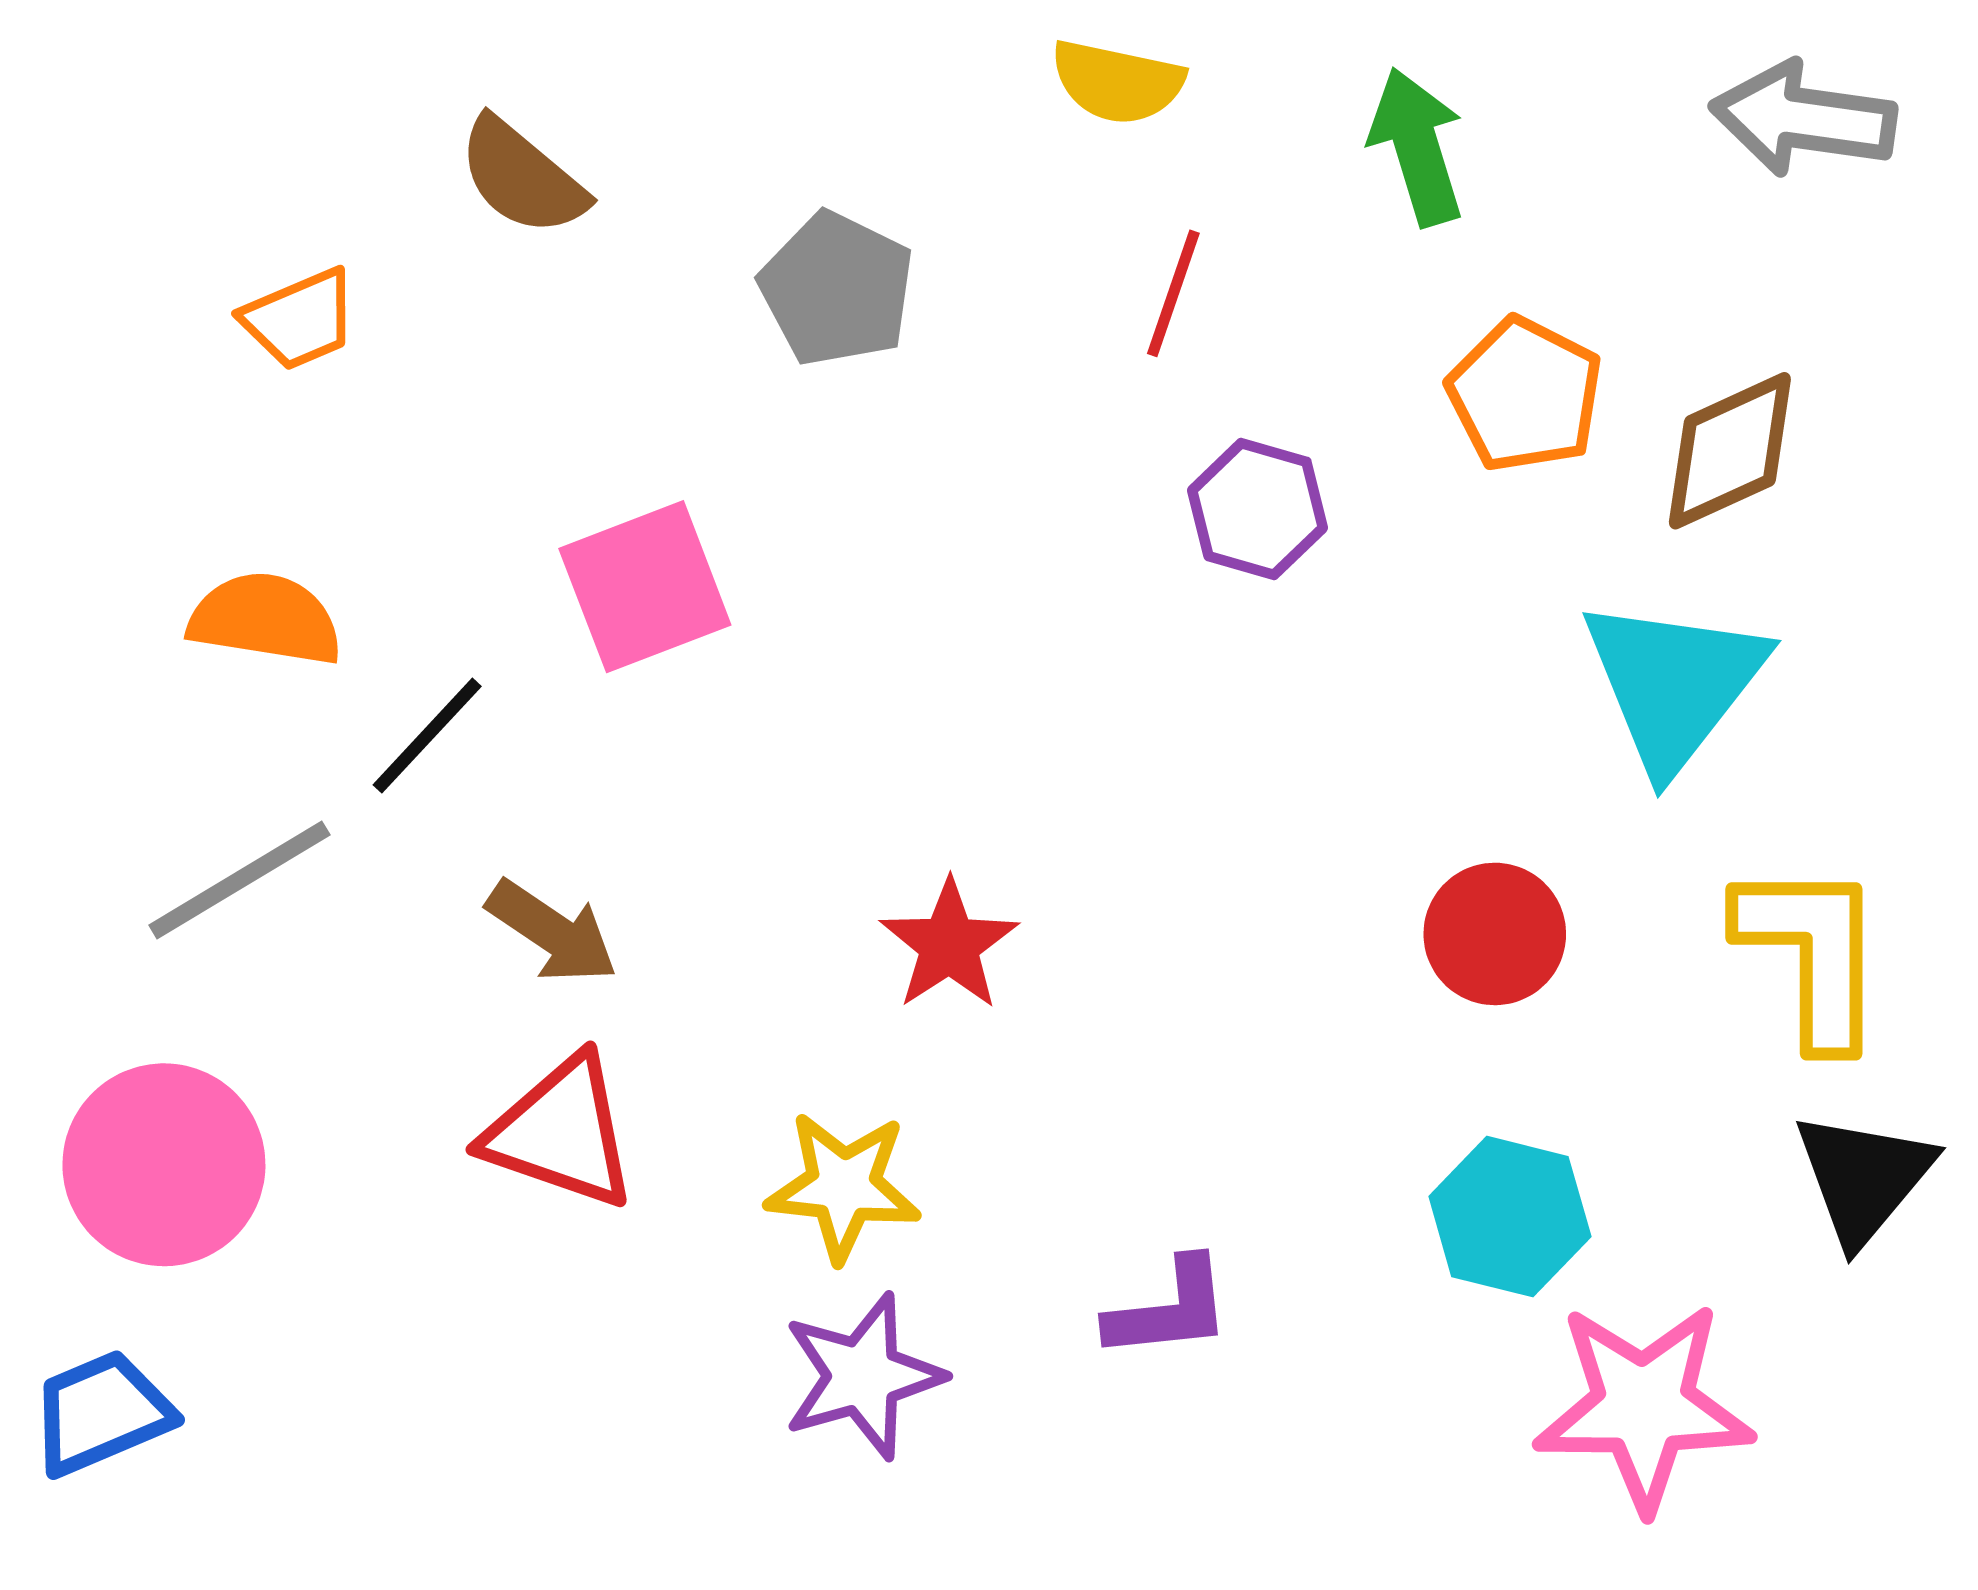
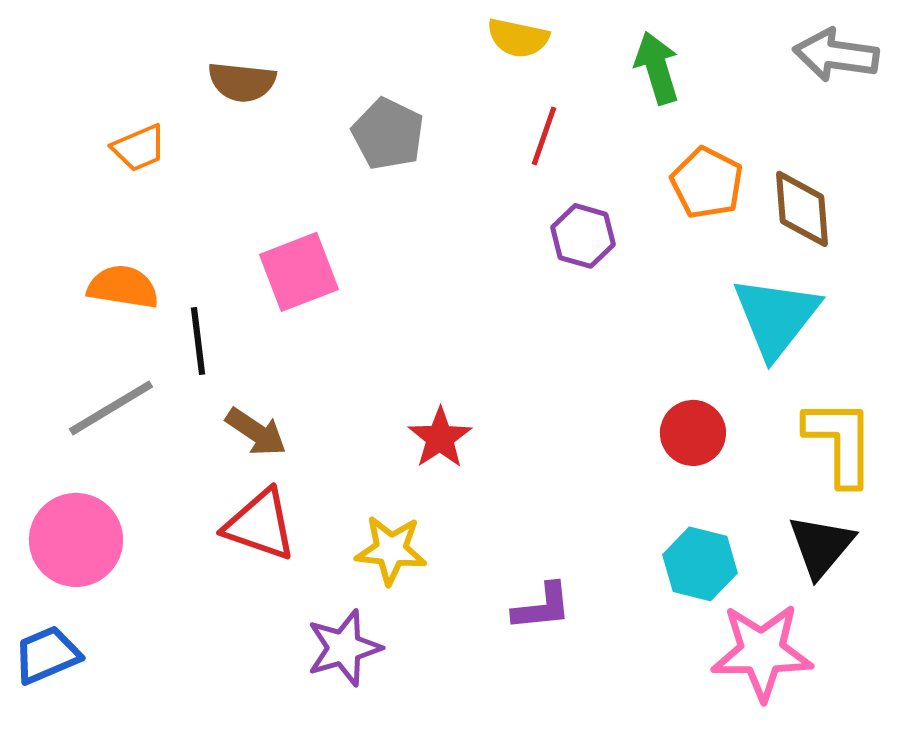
brown semicircle: (522, 177) -> (242, 82), turned -34
brown diamond: (1730, 451) -> (802, 209), turned -70
black line: (427, 736) -> (198, 341), turned -50
black triangle: (1864, 1178) -> (821, 546), moved
purple star: (863, 1376) -> (344, 648), moved

